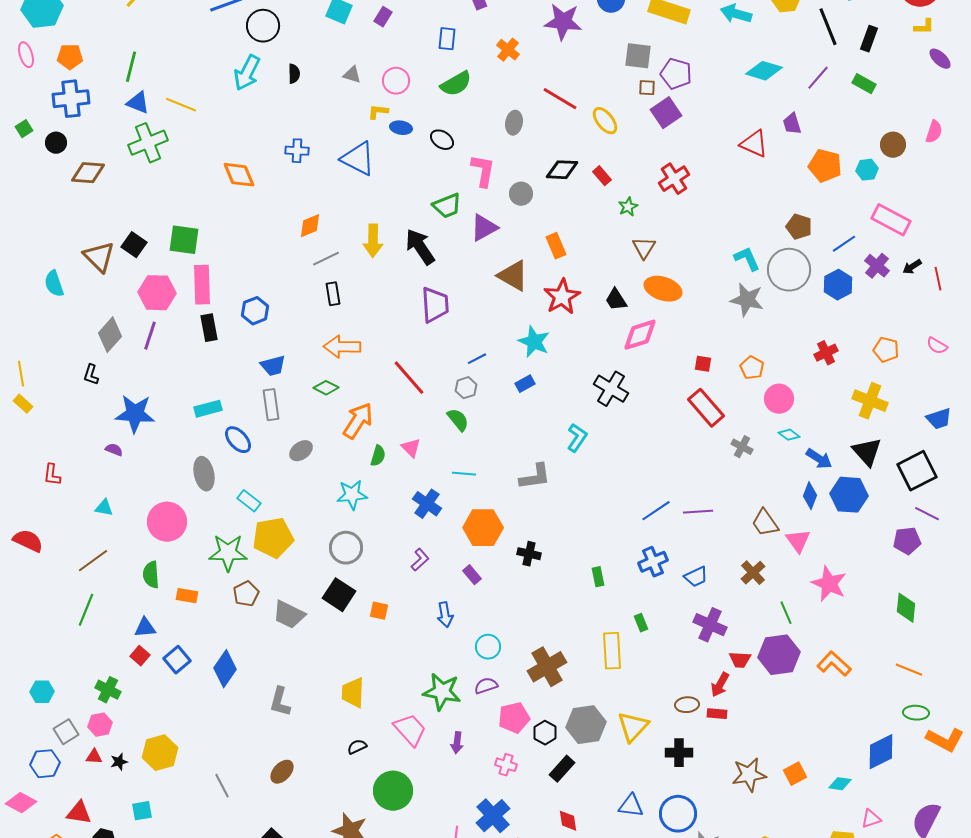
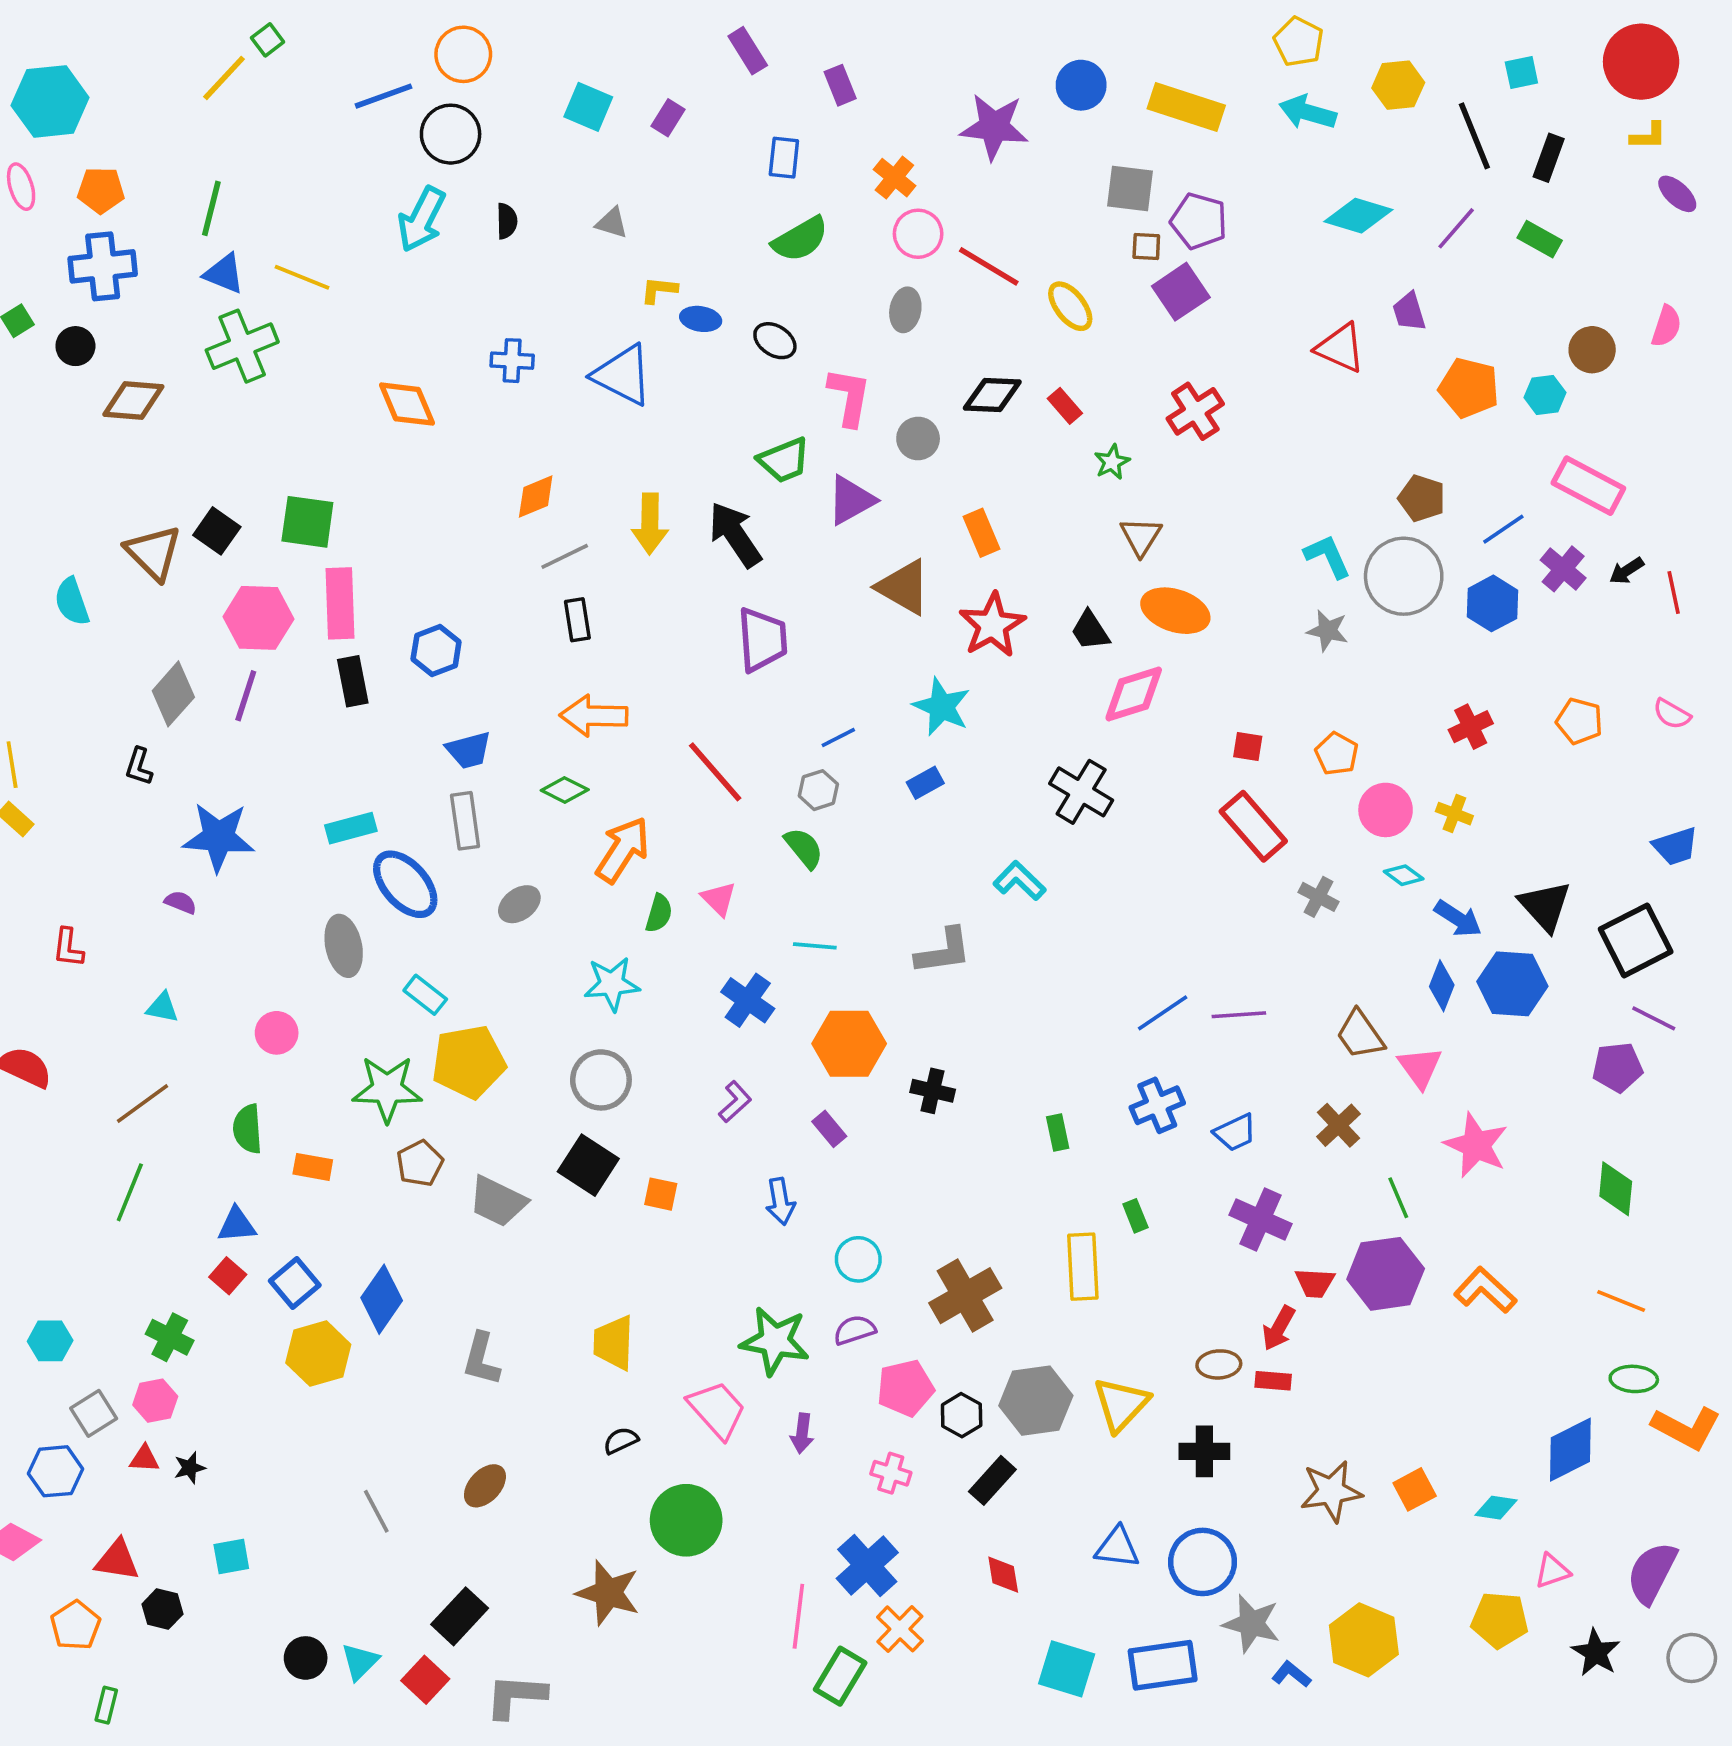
pink circle: (396, 81) -> (918, 234), moved
gray star: (747, 300) -> (1328, 631), size x0.7
yellow cross: (870, 401) -> (1454, 814), moved, size x0.6
cyan L-shape: (577, 438) -> (1020, 881), turned -80
blue ellipse: (238, 440) -> (405, 884), size x1.4
pink circle: (167, 522) -> (277, 1033), size x0.6
yellow hexagon: (160, 753) -> (318, 1354), moved

